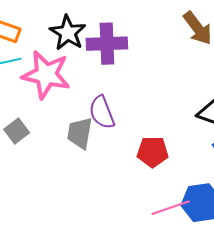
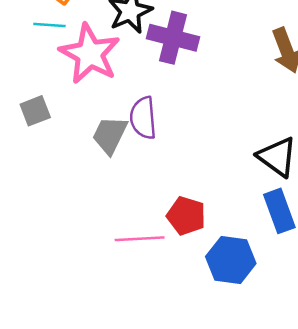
red pentagon: (153, 152) -> (186, 216), moved
pink line: (171, 208) -> (140, 239), moved

